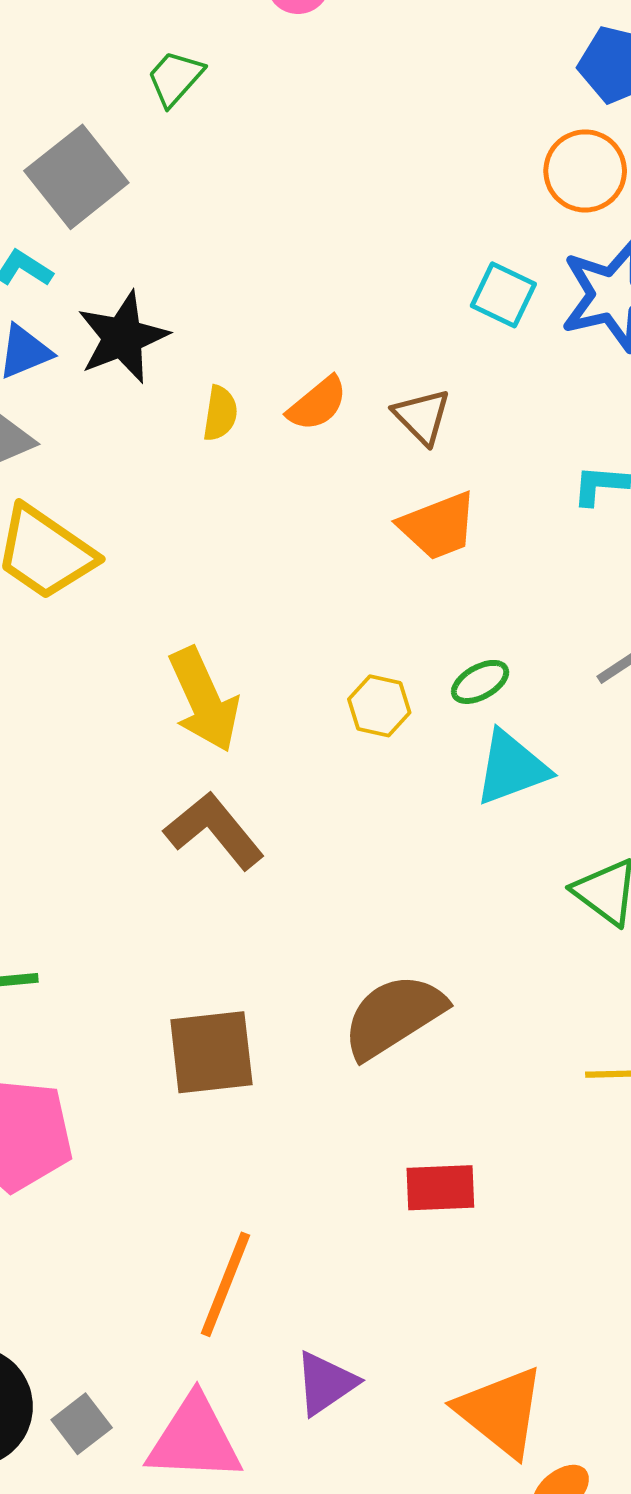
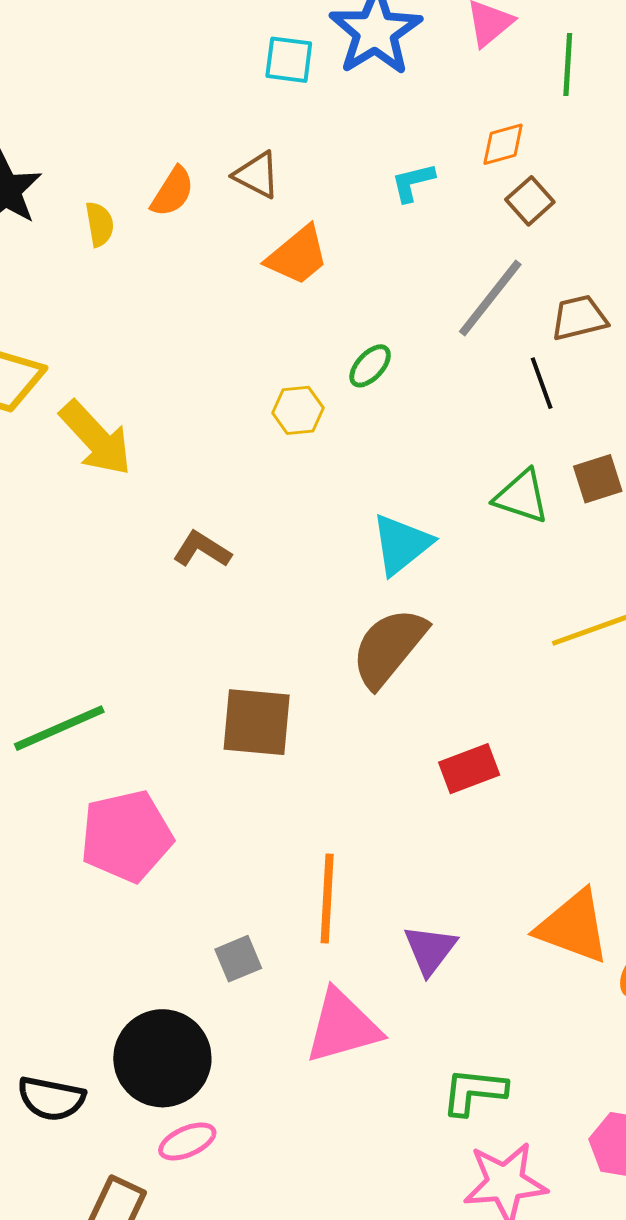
yellow arrow: (204, 700) -> (96, 438), moved
cyan triangle: (511, 768) -> (401, 544), moved
brown L-shape: (214, 831) -> (202, 549), size x0.7
brown square: (211, 1052) -> (257, 722), turned 30
gray square: (82, 1424) -> (238, 959), moved, turned 33

